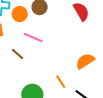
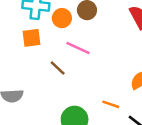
orange line: (61, 82) -> (111, 104), turned -40

